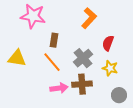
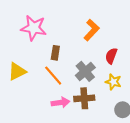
yellow triangle: (17, 58) -> (17, 71), turned -36

